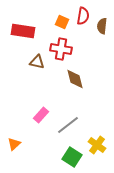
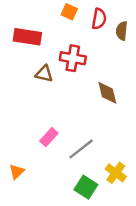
orange square: (62, 22) -> (69, 12), moved
brown diamond: (75, 79) -> (107, 93), moved

